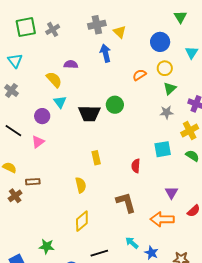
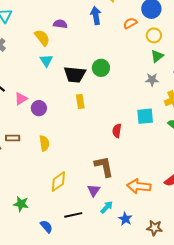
orange semicircle: (139, 75) -> (130, 23), moved
purple circle: (42, 116) -> (39, 108), moved
yellow rectangle: (96, 158) -> (80, 101), moved
yellow semicircle: (81, 185) -> (44, 143), moved
purple triangle: (171, 193) -> (94, 190), moved
cyan arrow: (132, 243) -> (107, 207), turned 88

